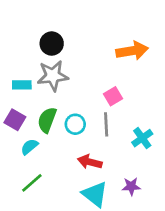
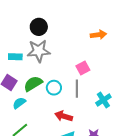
orange arrow: (132, 51) -> (98, 35), size x0.7
green semicircle: (47, 120) -> (33, 84), turned 36

